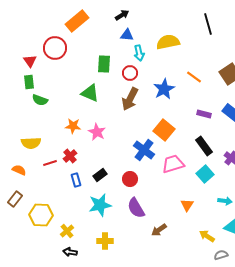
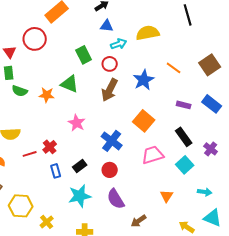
cyan arrow: (139, 53) -> (119, 44), turned -98
green rectangle: (104, 64) -> (84, 55), turned -30
orange star: (73, 126) -> (47, 95), moved
blue cross: (144, 150) -> (112, 141), moved

